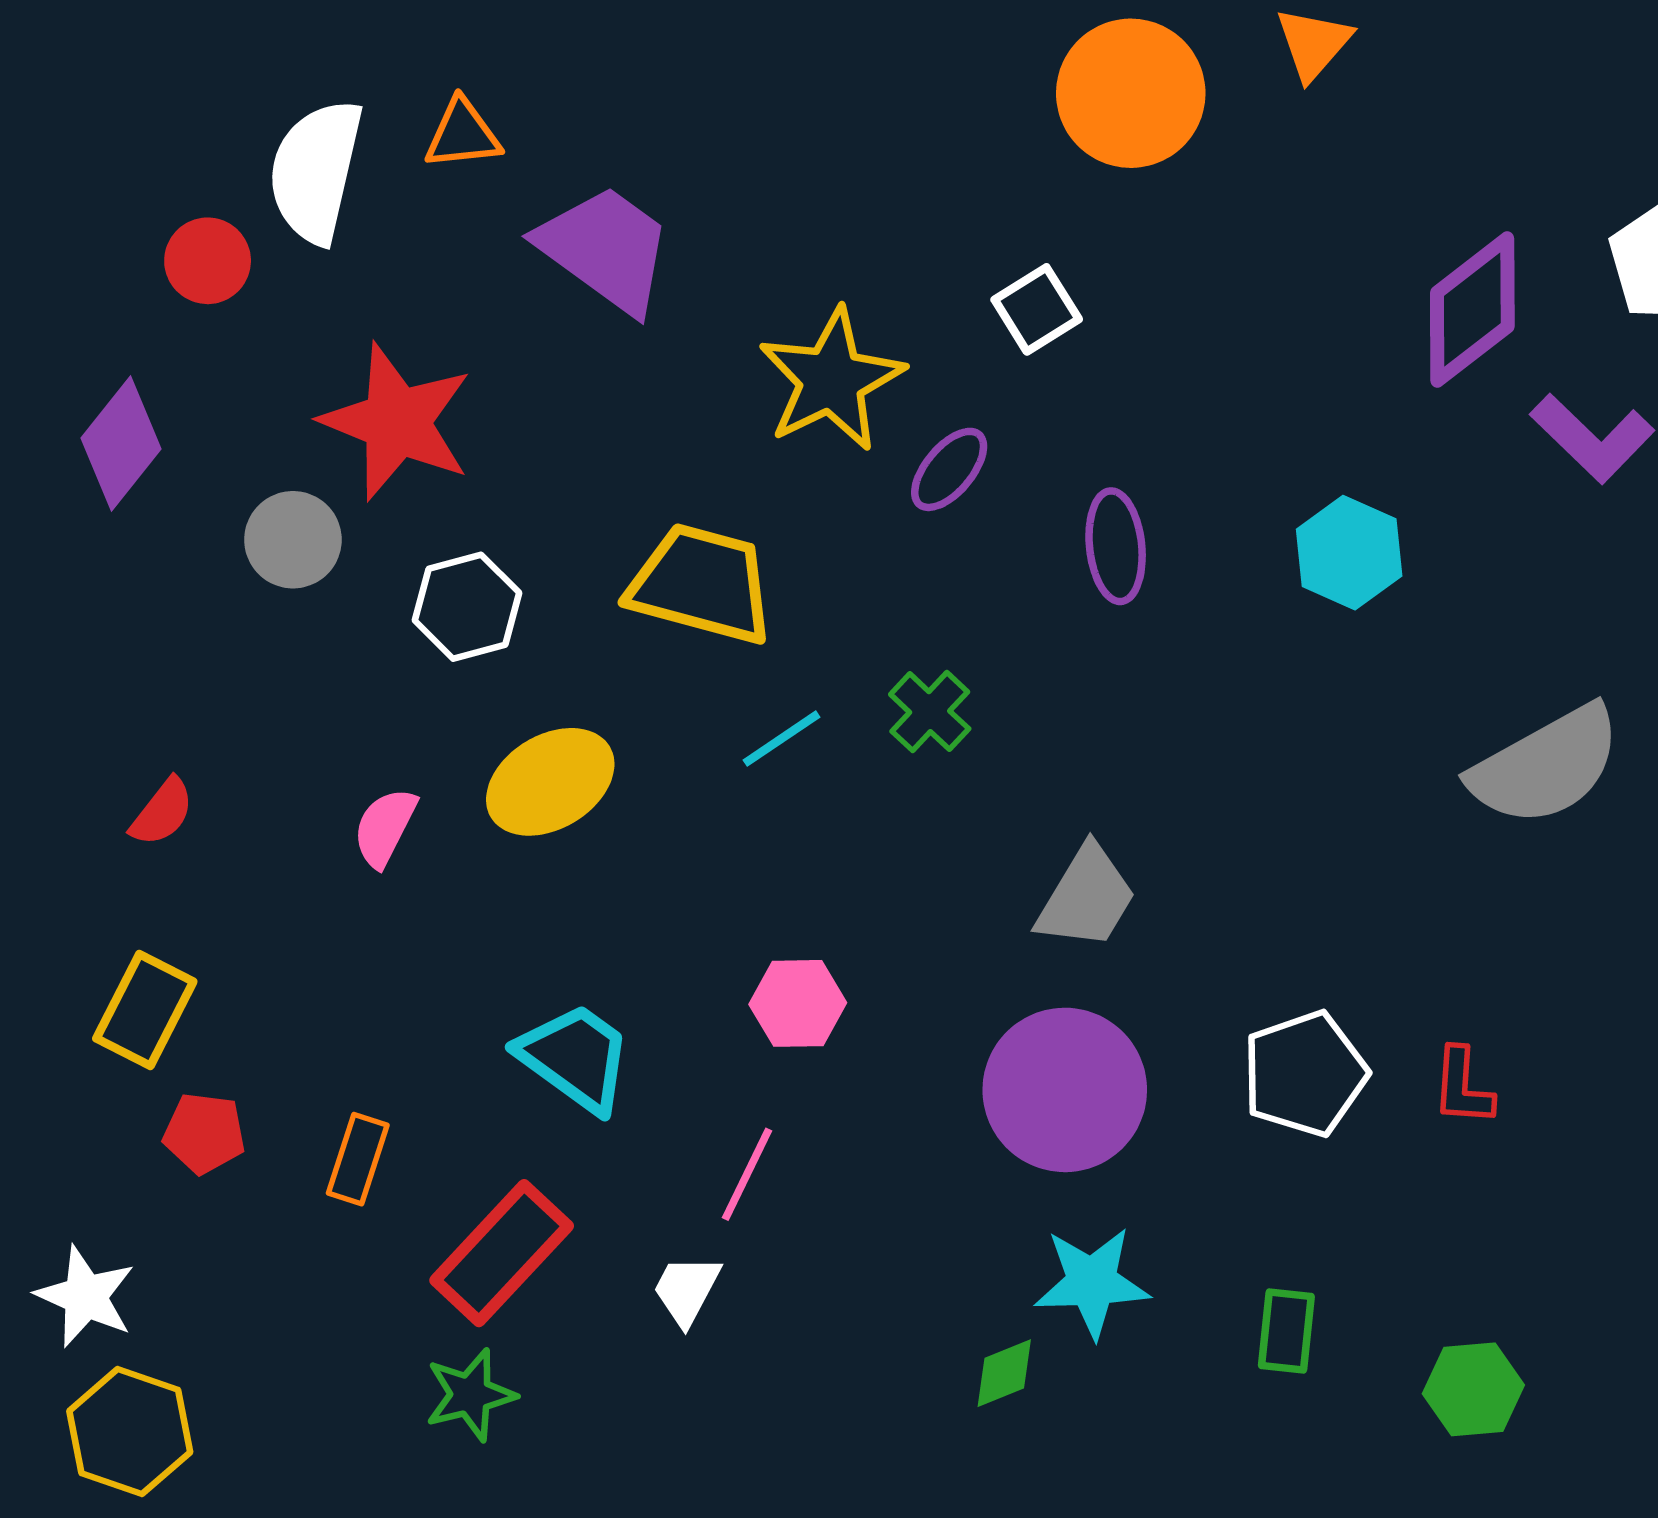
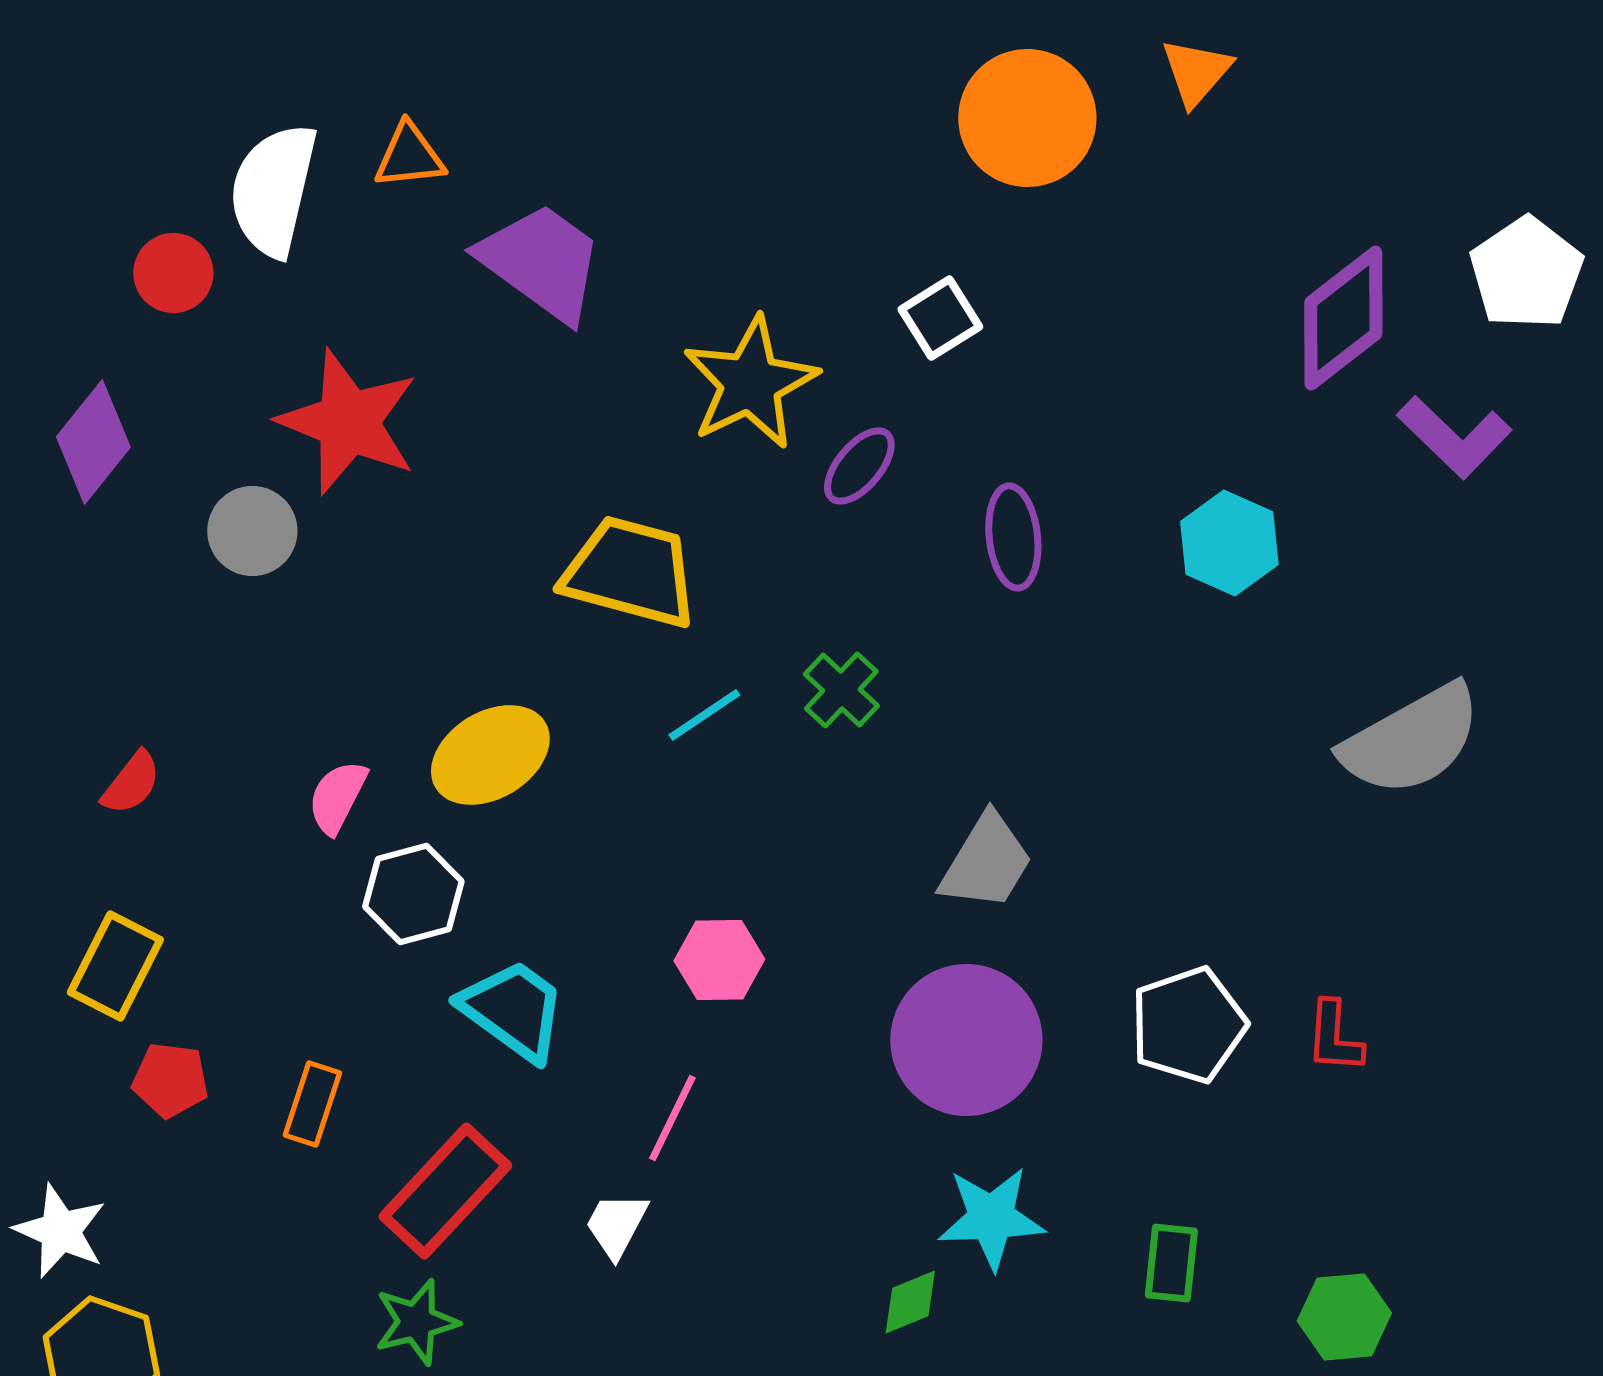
white hexagon: (467, 607) -> (413, 894), moved

